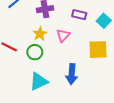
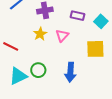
green circle: (35, 52) -> (38, 70), moved
cyan triangle: (39, 81) -> (18, 76), moved

